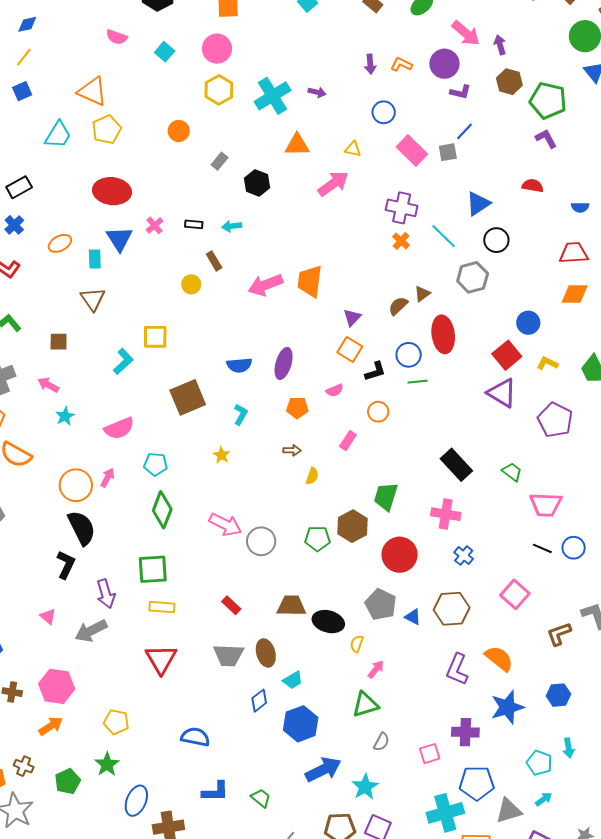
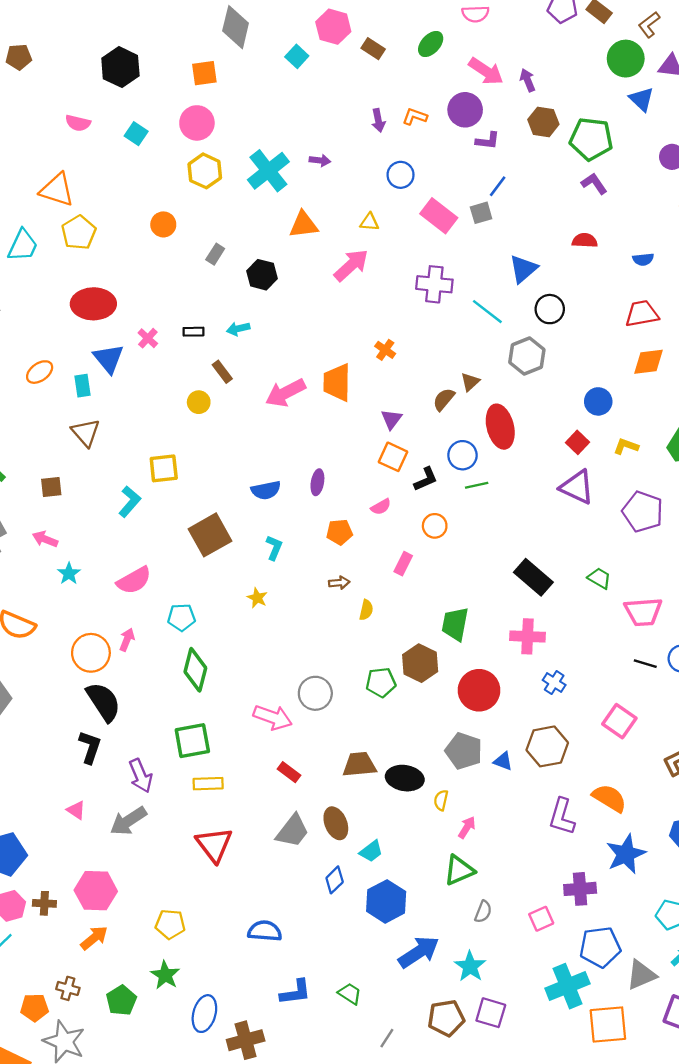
orange cross: (401, 241) -> (385, 350), moved
red square: (507, 355) -> (577, 442), size x0.7
purple ellipse: (284, 363) -> (317, 482), size x0.7
pink arrow: (225, 525) -> (273, 717), moved
gray trapezoid: (229, 655) -> (293, 831), turned -48

